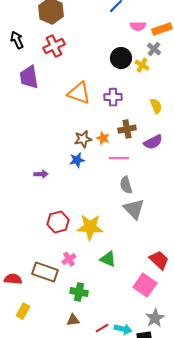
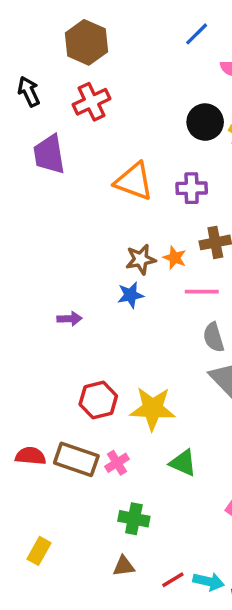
brown rectangle: (45, 272) -> (76, 459), moved
red semicircle: (13, 279) -> (31, 456), moved

